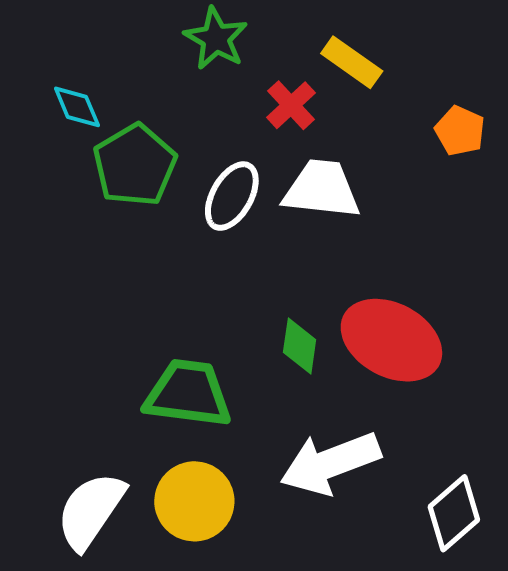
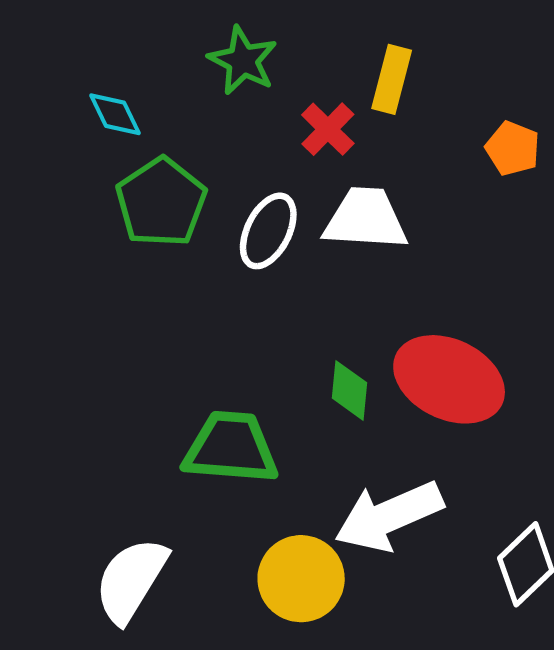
yellow rectangle: (352, 62) -> (392, 79), turned 72
cyan diamond: (77, 107) -> (115, 114), moved
yellow circle: (194, 501) -> (301, 579), moved

